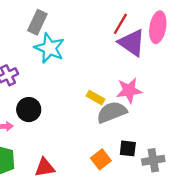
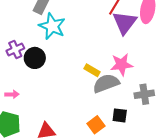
purple triangle: (132, 43) -> (125, 23), turned 32
black circle: (29, 110) -> (35, 58), moved
gray cross: (153, 160) -> (144, 94), moved

